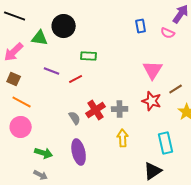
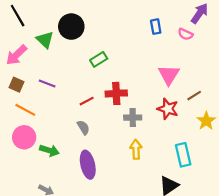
black line: (15, 16) -> (18, 16), turned 40
green triangle: (40, 38) -> (45, 40), turned 36
green rectangle: (89, 56) -> (99, 59), turned -35
purple line: (52, 71) -> (47, 84), moved
red line: (76, 79) -> (87, 101), moved
red cross: (96, 110) -> (116, 93), moved, turned 30
green arrow: (44, 153) -> (49, 150), moved

